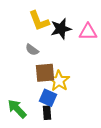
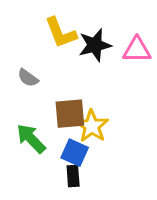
gray semicircle: (32, 50) -> (28, 78), moved
green arrow: (17, 109) -> (31, 139), moved

